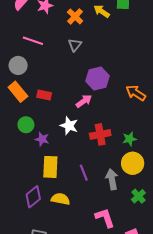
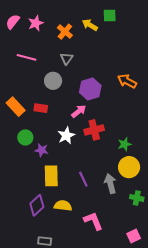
gray circle: (18, 65) -> (53, 81), moved
orange arrow: (136, 93) -> (127, 81), moved
white star: (69, 126) -> (66, 136), turned 30
red cross: (100, 134) -> (94, 130), moved
green cross: (138, 196) -> (137, 198), turned -32
pink L-shape: (105, 218) -> (93, 221), moved

